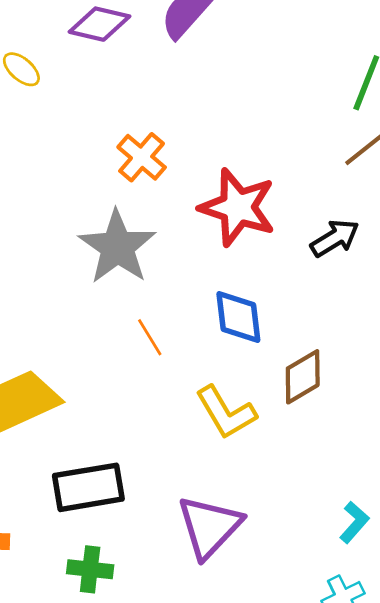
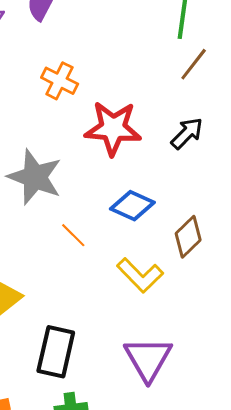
orange cross: (142, 157) -> (60, 81), moved
blue diamond: (238, 317) -> (132, 206), turned -45
black rectangle: (88, 487) -> (56, 352), turned -54

